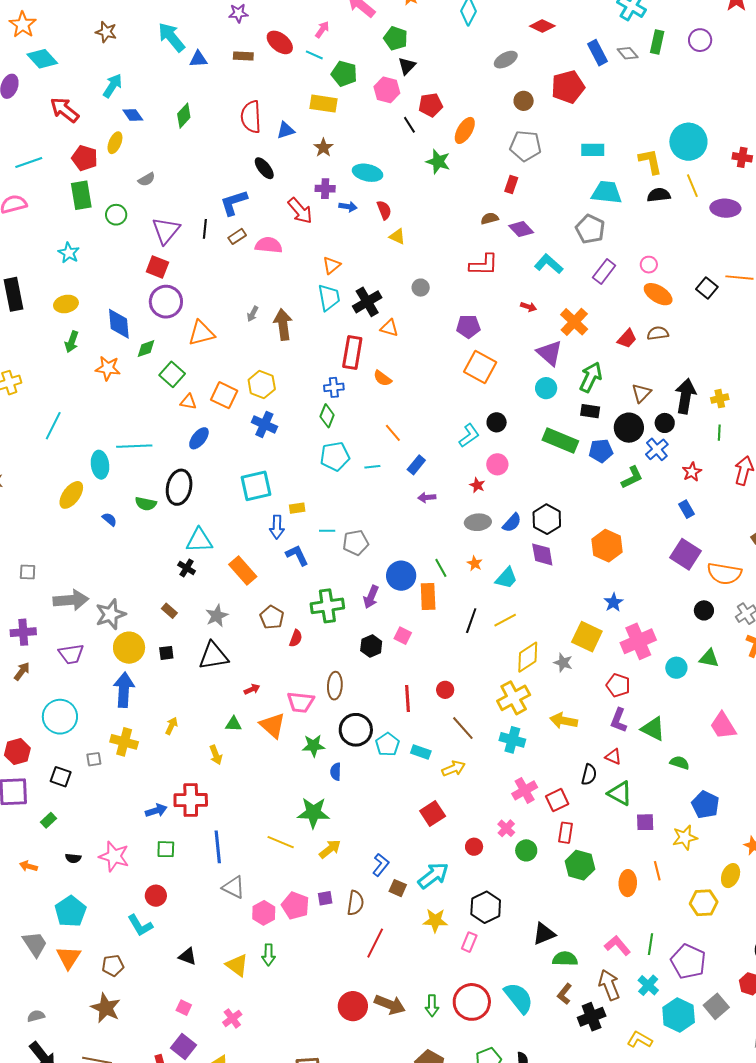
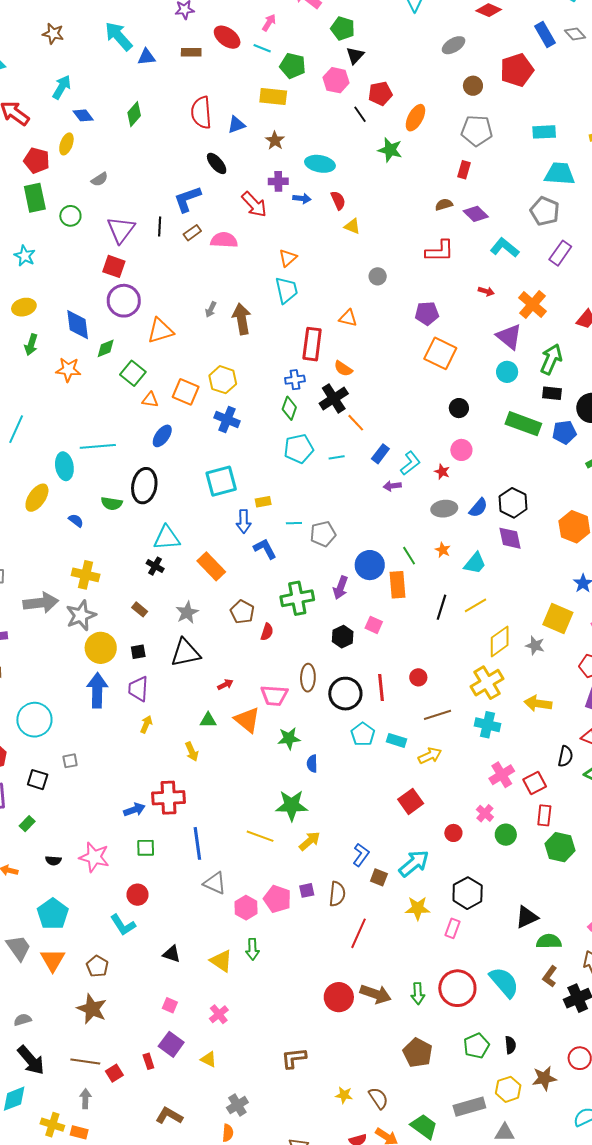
black cross: (367, 302) -> (334, 398), moved
cyan L-shape: (469, 436) -> (410, 463), moved
purple trapezoid: (71, 654) -> (138, 689), moved, turned 104
brown line: (463, 728) -> (438, 715), turned -64
black circle: (356, 730) -> (345, 694), moved
yellow cross: (124, 742) -> (86, 575), moved
brown pentagon: (113, 966) -> (97, 966), turned -30

